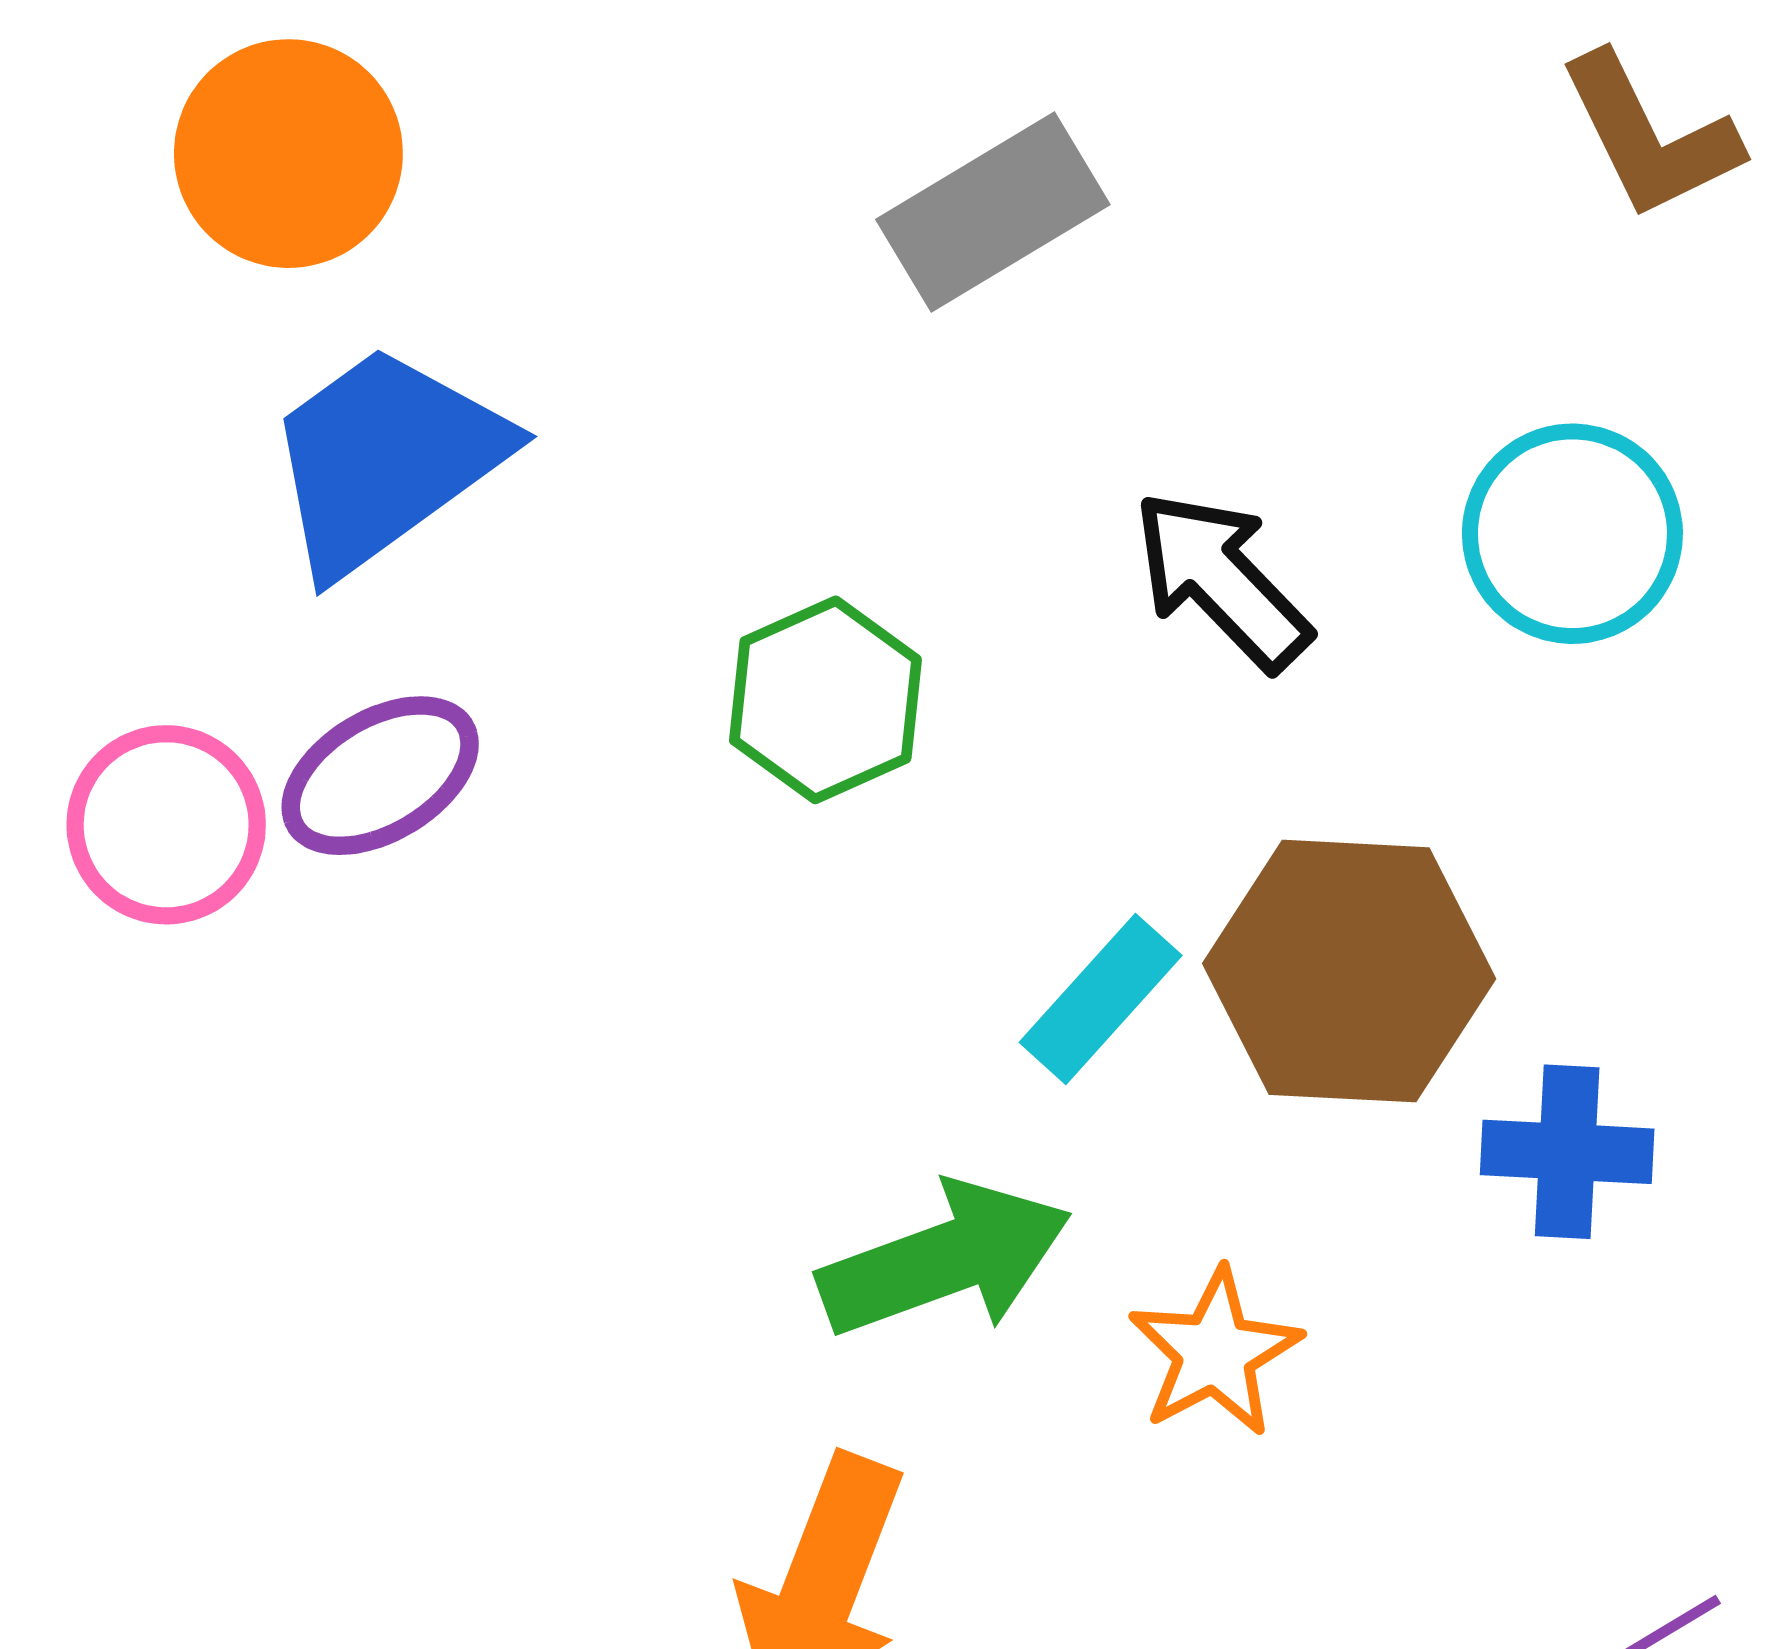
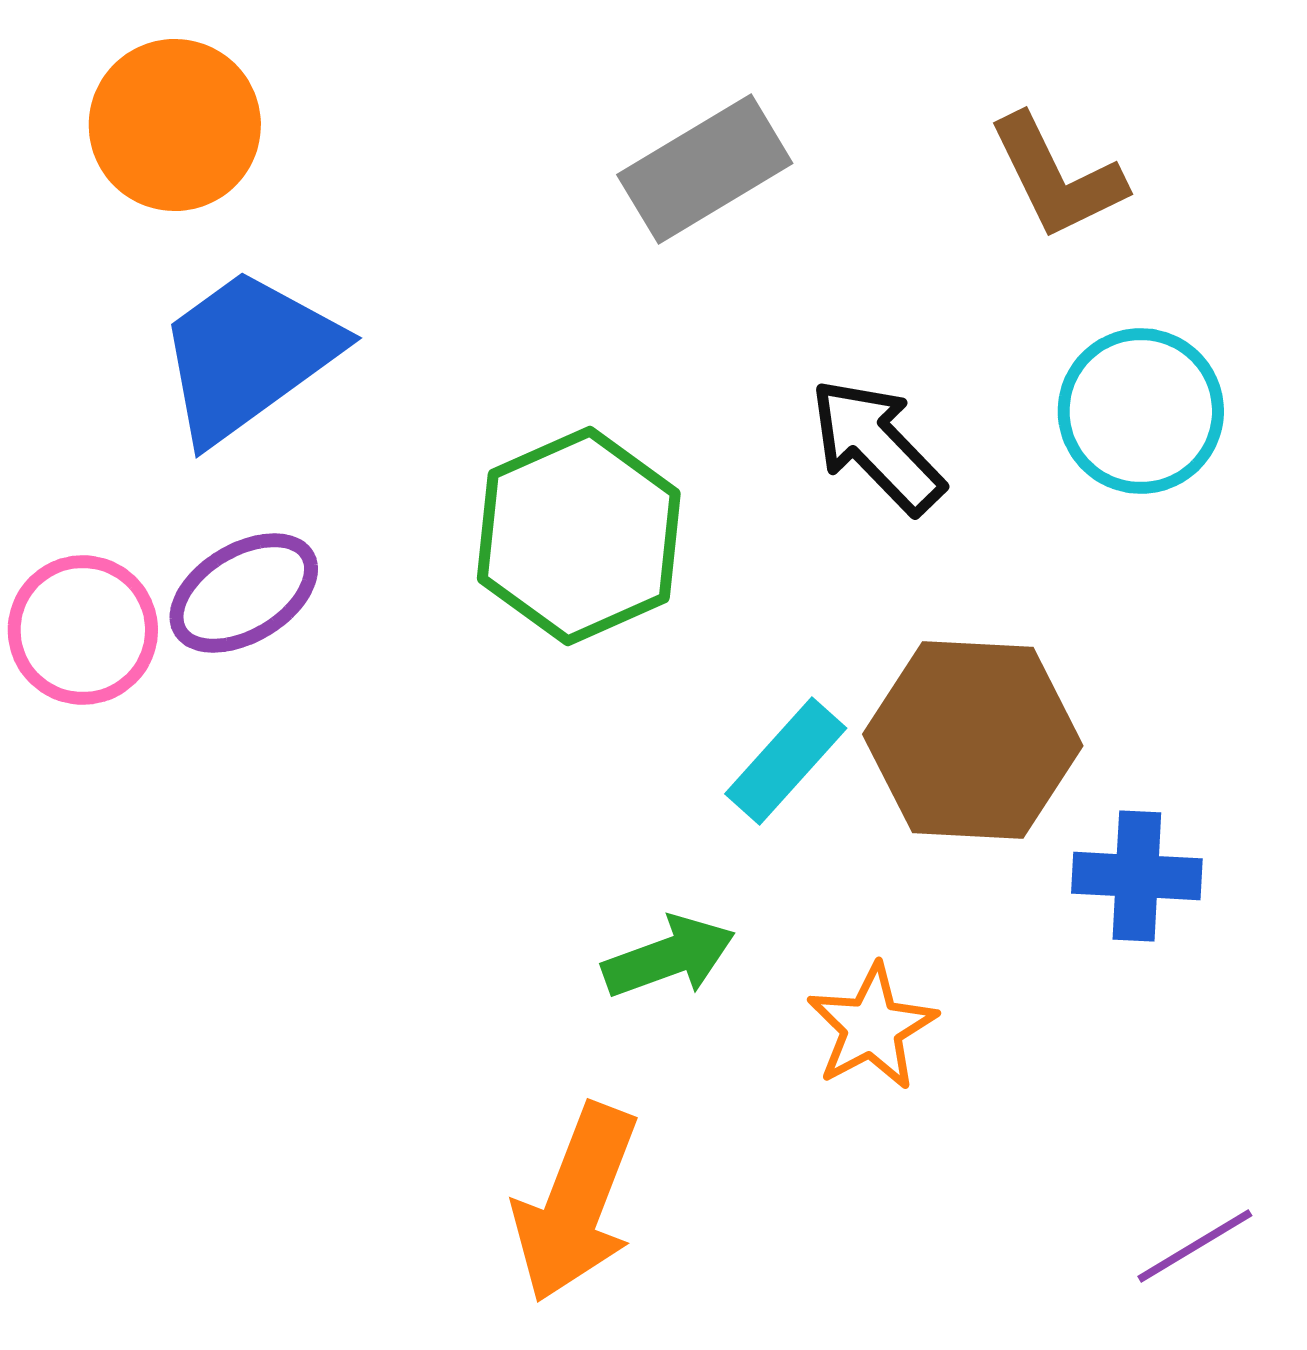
brown L-shape: (1650, 136) -> (1057, 177), moved
green hexagon: (825, 700) -> (579, 536), size x1.4
green arrow: (945, 1259) -> (669, 957), size x0.7

